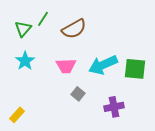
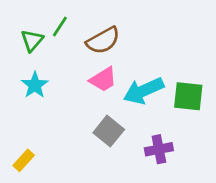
pink trapezoid: (66, 66) -> (103, 79), moved, turned -30
gray square: (78, 94) -> (109, 131), size x1.5

